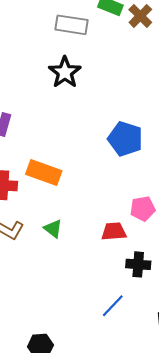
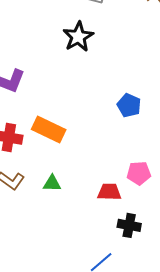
blue pentagon: (125, 139) -> (129, 105), size x0.7
green triangle: (53, 229) -> (52, 183), turned -42

